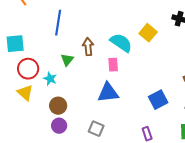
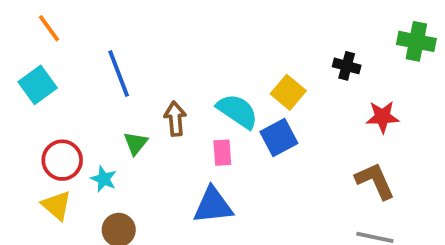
blue line: (58, 23) -> (119, 73), turned -30
cyan square: (15, 44) -> (38, 85), moved, turned -30
blue square: (158, 100) -> (279, 138), moved

